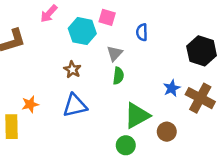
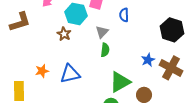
brown star: (72, 70) -> (64, 34), moved
orange star: (30, 104) -> (42, 71), moved

